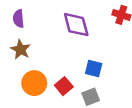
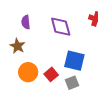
purple semicircle: (18, 19) -> (26, 22), moved
blue square: (94, 68) -> (74, 61), size x1.5

